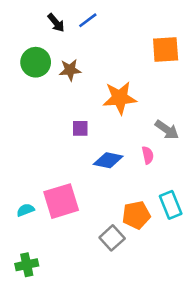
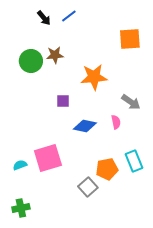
green circle: (36, 62) -> (31, 61), moved

